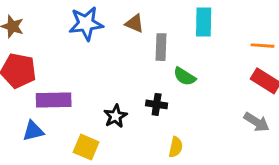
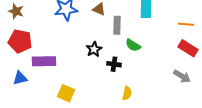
black star: (115, 116) -> (94, 49), moved
blue triangle: (33, 131) -> (20, 78), moved

